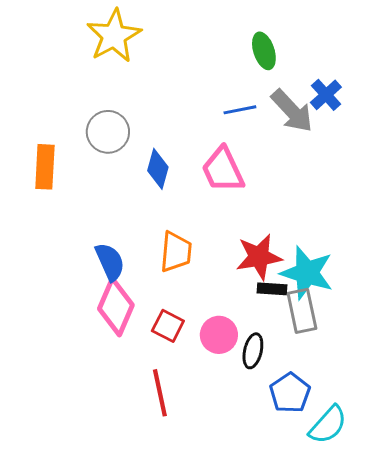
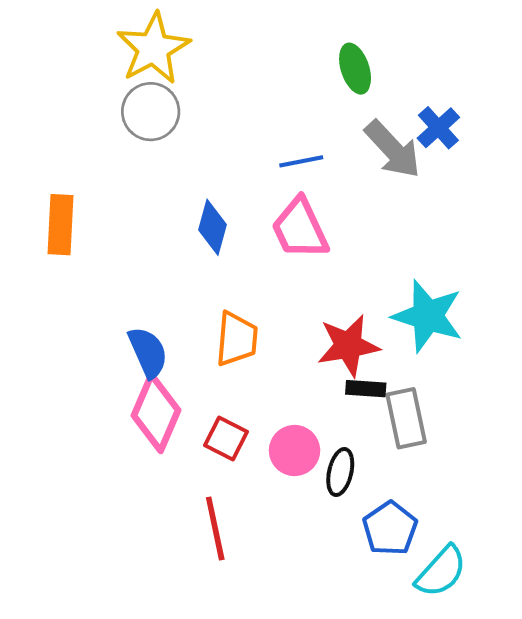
blue line: (240, 110) -> (301, 161), moved
gray circle: (108, 132) -> (151, 112), moved
cyan star: (307, 273) -> (428, 316), moved

